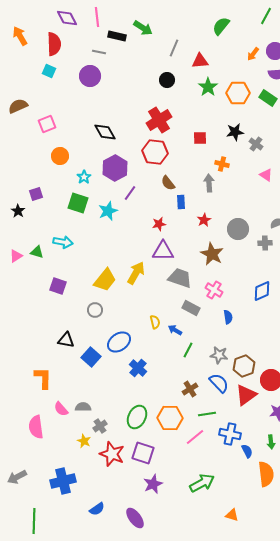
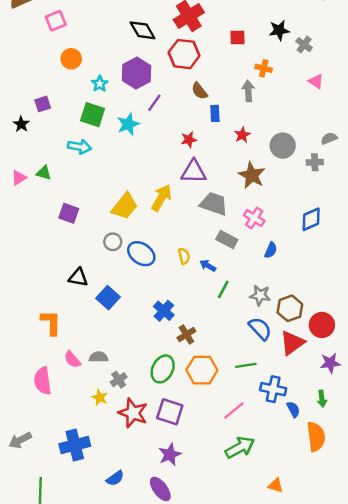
black diamond: (105, 132) -> (142, 30), moved
cyan arrow: (63, 242) -> (79, 147), moved
blue semicircle: (228, 317) -> (271, 250), turned 32
blue ellipse: (119, 342) -> (141, 254), moved, turned 70
brown cross: (190, 389) -> (186, 334), moved
pink line: (195, 437) -> (234, 411), moved
purple star: (153, 484) -> (170, 455), moved

